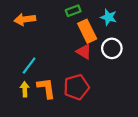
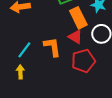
red pentagon: (76, 87) -> (83, 61), moved
orange L-shape: (46, 88) -> (52, 47), moved

